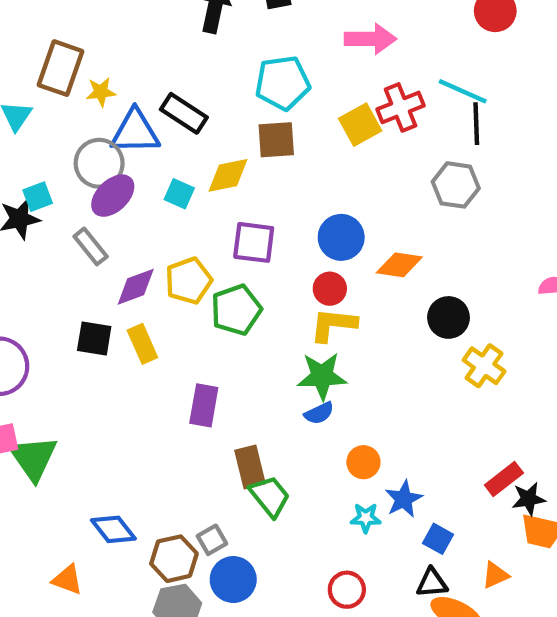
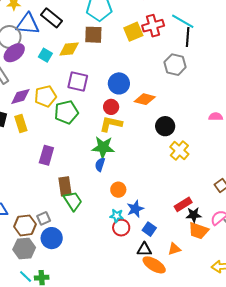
blue semicircle: (319, 413) -> (100, 165), turned 128
red circle: (347, 590) -> (121, 228), moved

